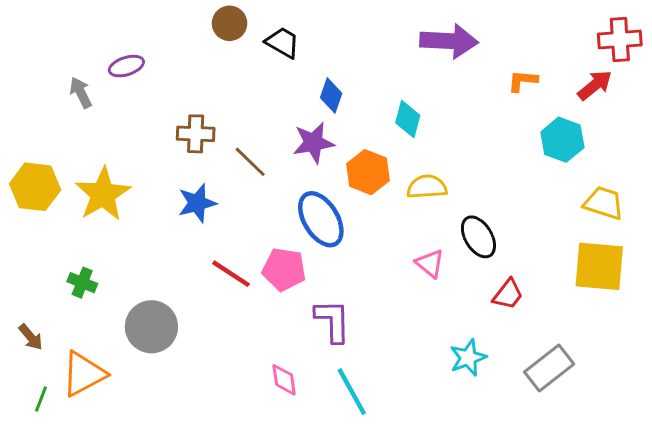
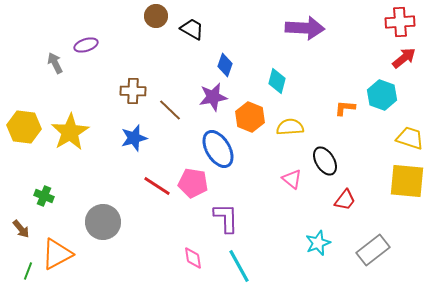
red cross: (620, 40) -> (400, 22), moved
orange L-shape: (523, 81) -> (345, 108), moved
green cross: (82, 283) -> (44, 196), moved

